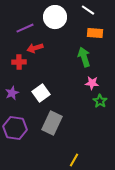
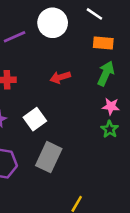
red arrow: (35, 48) -> (60, 77), moved
green arrow: (84, 57) -> (106, 73), moved, turned 42
pink star: (92, 83) -> (111, 106), moved

